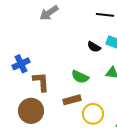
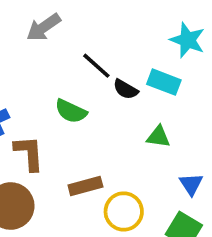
black line: (105, 15) -> (96, 66), moved, turned 36
green semicircle: (80, 77) -> (71, 111), moved

